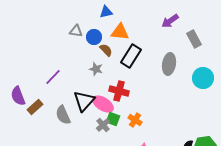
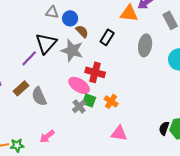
orange triangle: (120, 32) -> (129, 13), moved
black rectangle: (131, 56) -> (107, 37), size x0.7
gray star: (96, 69) -> (72, 50), size x1.6
black triangle: (84, 101) -> (46, 43), moved
brown rectangle: (35, 107) -> (21, 88), moved

